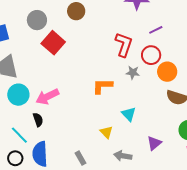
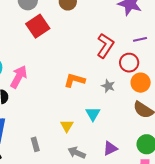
gray star: (133, 73) -> (108, 86), moved
pink arrow: (47, 97) -> (19, 77), turned 130

